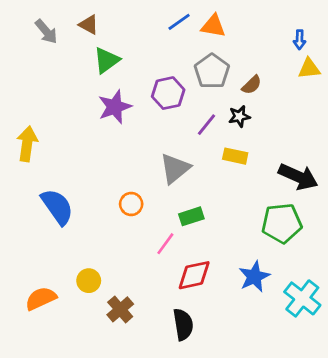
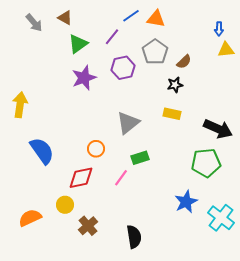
purple line: (206, 125) -> (112, 37), moved
red diamond: (194, 275) -> (81, 178), moved

